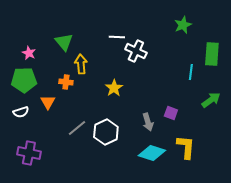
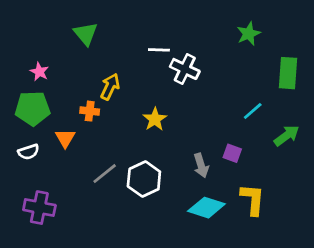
green triangle: (64, 42) -> (86, 34), moved
yellow arrow: (81, 64) -> (110, 87), turned 30
cyan line: (191, 72) -> (253, 111), moved, turned 42

